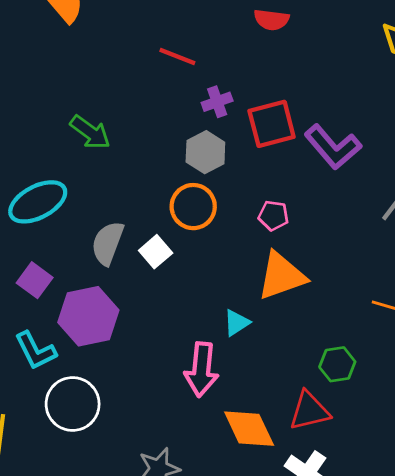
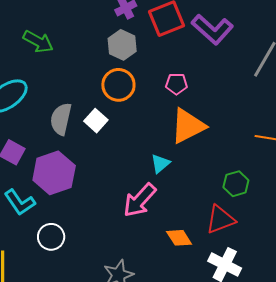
pink arrow: (201, 370) -> (140, 200), turned 45
white circle: (73, 404) -> (51, 237), size x0.7
orange diamond: (249, 429) -> (179, 238), size x0.7

